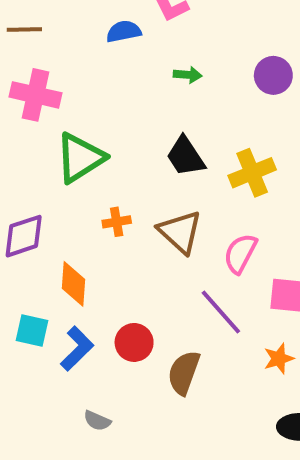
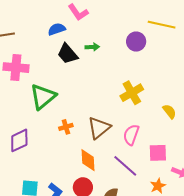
black trapezoid: (185, 156) -> (67, 54), moved
brown triangle: (180, 232) -> (99, 128), turned 45
orange diamond: (74, 284) -> (88, 160), moved

